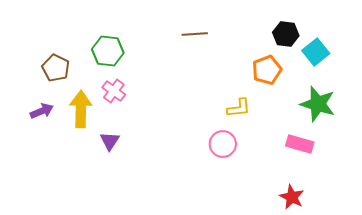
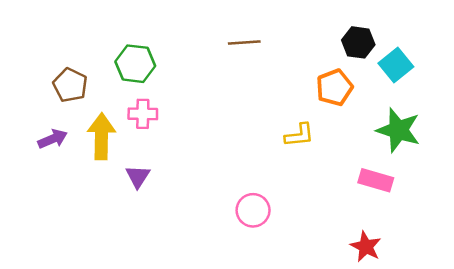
pink cross: (114, 91) -> (143, 114), turned -35
pink circle: (223, 144) -> (253, 210), moved

